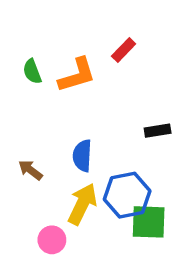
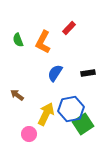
orange L-shape: (77, 75) -> (43, 42), turned 135
blue semicircle: (82, 156) -> (55, 73), moved, turned 30
green square: (149, 222) -> (83, 124), turned -35

